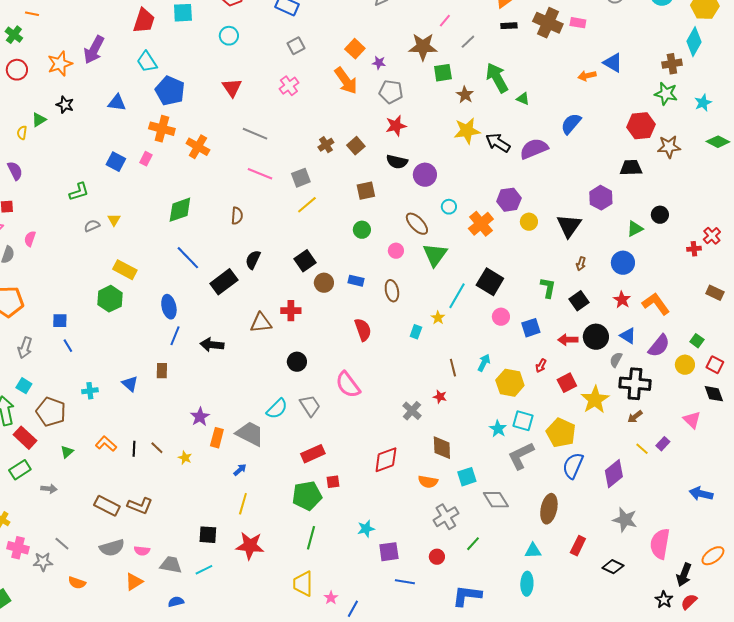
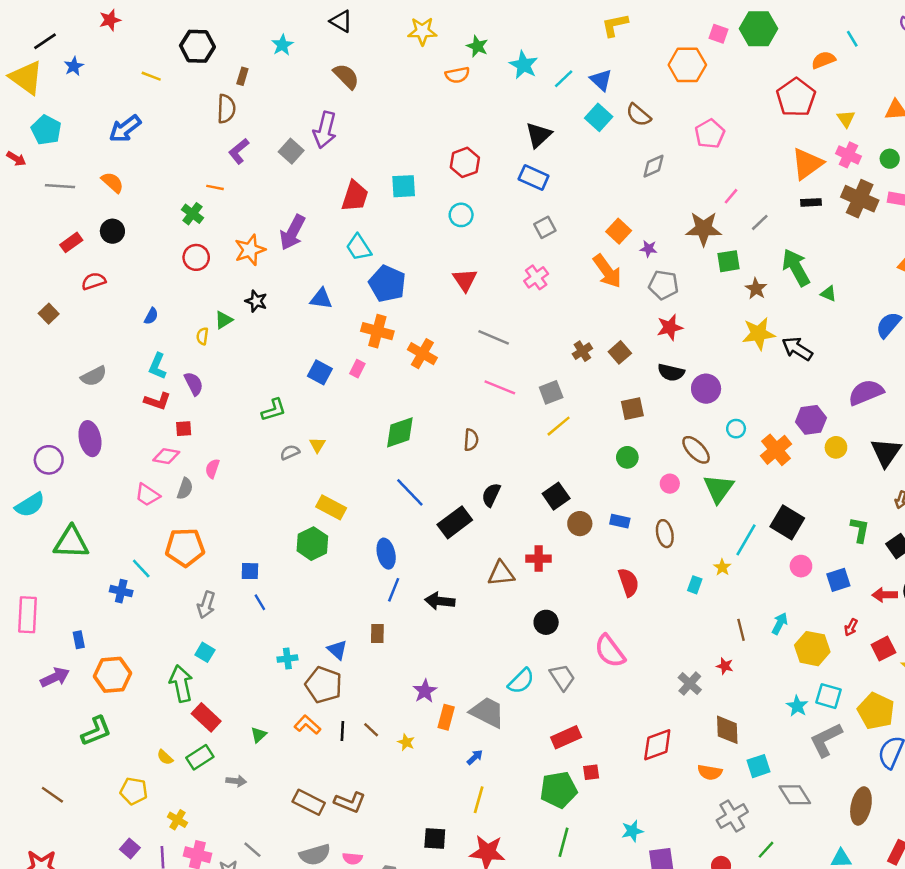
purple semicircle: (534, 149) -> (866, 392), moved
brown pentagon: (51, 412) -> (324, 685), moved

